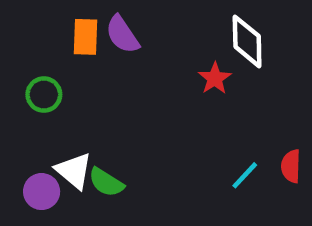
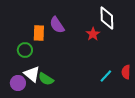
purple semicircle: (122, 34) -> (57, 25), moved
orange rectangle: (85, 37) -> (39, 33), moved
green circle: (44, 95) -> (25, 50), moved

